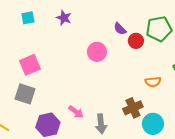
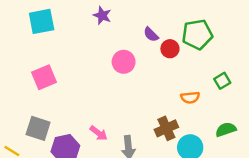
cyan square: (28, 18) -> (42, 21), size x1.6
purple star: (64, 18) -> (102, 15), moved
gray square: (25, 94) -> (38, 128), moved

